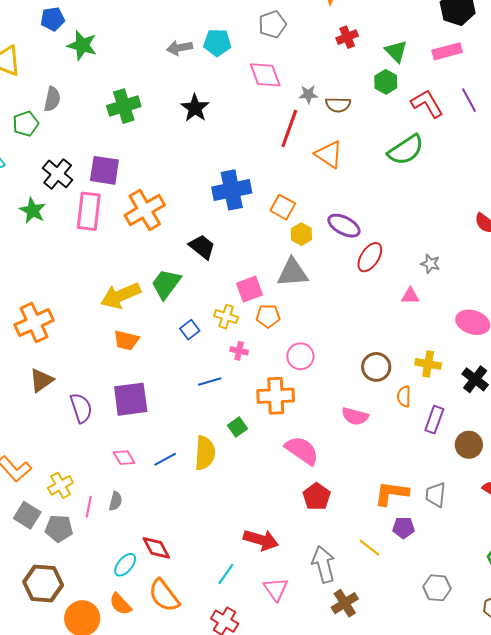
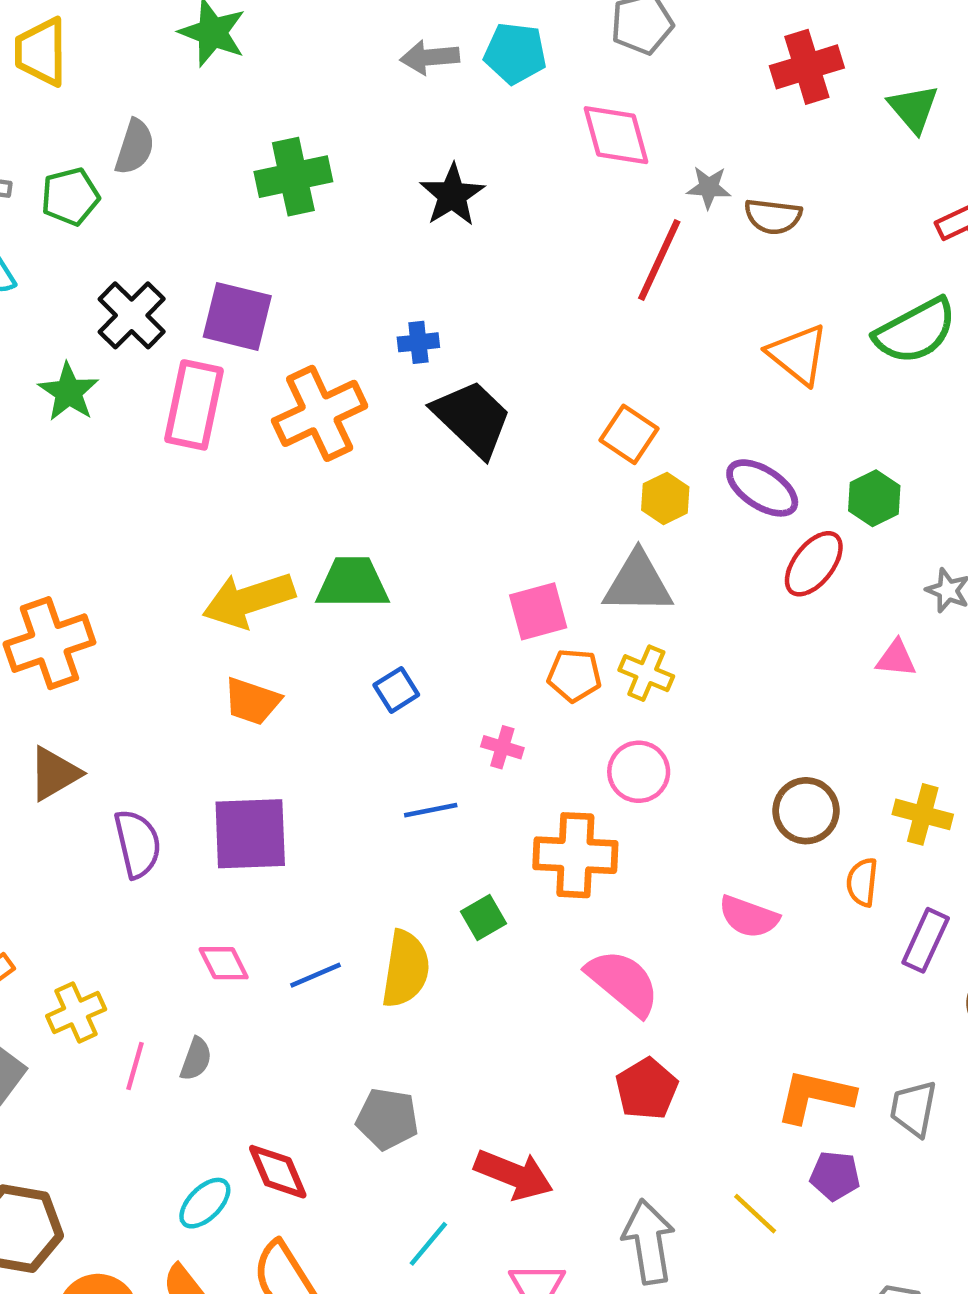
red cross: (347, 37) -> (807, 67), size x1.4
green hexagon: (386, 82) -> (874, 498), moved
orange triangle: (329, 154) -> (798, 354), moved
blue cross: (232, 190) -> (418, 342), moved, size x0.5
black trapezoid: (202, 247) -> (472, 418), moved, size x1.4
green trapezoid: (166, 284) -> (352, 583), turned 48
yellow cross: (226, 317) -> (646, 673), moved
gray pentagon: (59, 528) -> (387, 1119), moved

